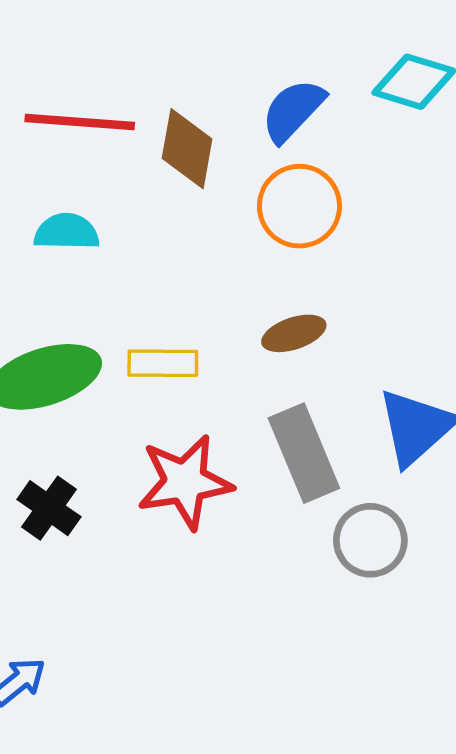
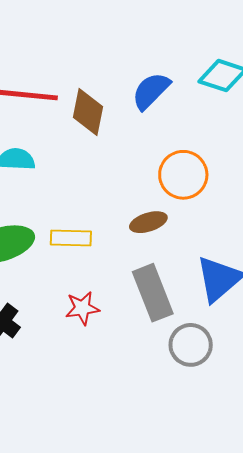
orange circle: (299, 206) -> (183, 175), moved
red star: (185, 482) -> (82, 308), size x0.6

